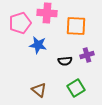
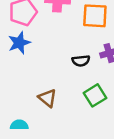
blue star: (38, 45) -> (19, 43), moved, turned -30

